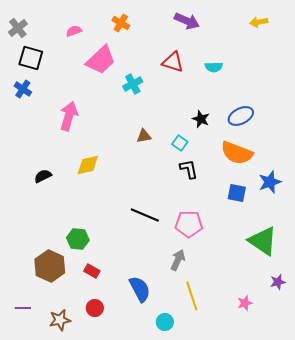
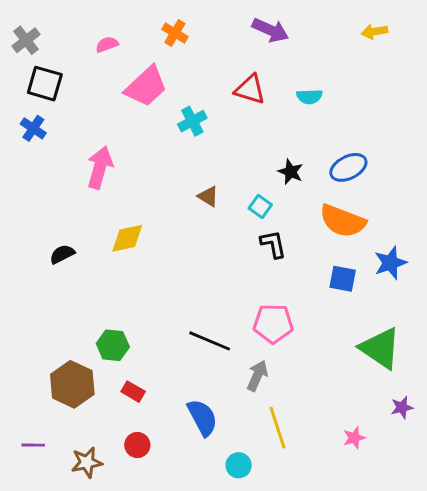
brown triangle: (144, 136) -> (208, 196), turned 42
black line: (145, 215) -> (210, 341), moved

